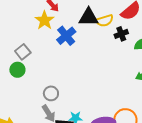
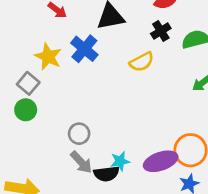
yellow star: (45, 20) -> (48, 57), moved
yellow semicircle: (105, 21) -> (142, 62), moved

